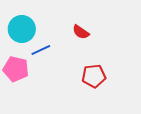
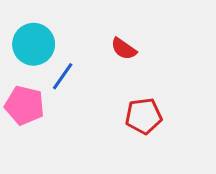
blue line: (41, 50) -> (63, 76), turned -30

